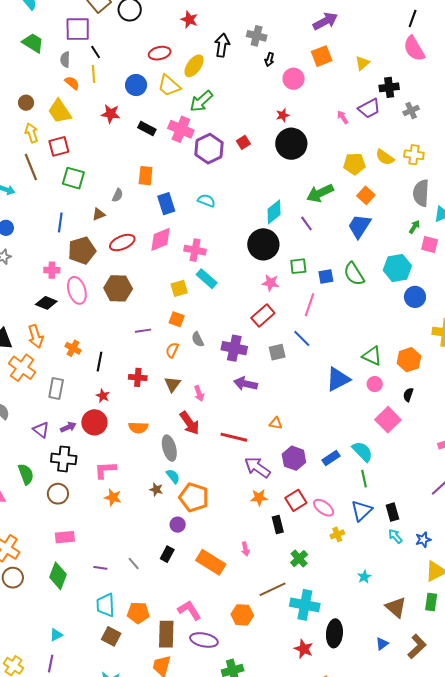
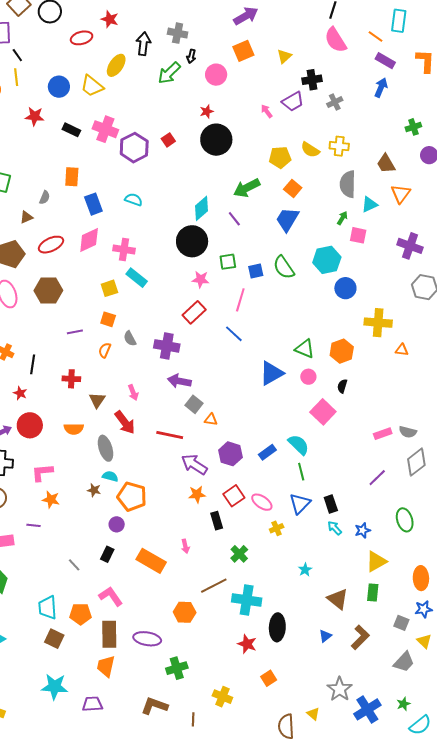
red ellipse: (160, 53) -> (82, 38), moved
green arrow: (201, 101) -> (169, 73), moved
gray square: (277, 352) -> (194, 404), moved, turned -36
brown triangle: (172, 384) -> (97, 400), moved
red star: (103, 396) -> (20, 393), moved
cyan semicircle: (173, 476) -> (110, 476), turned -35
purple line: (100, 568) -> (34, 525), moved
pink L-shape: (189, 610) -> (111, 596), moved

